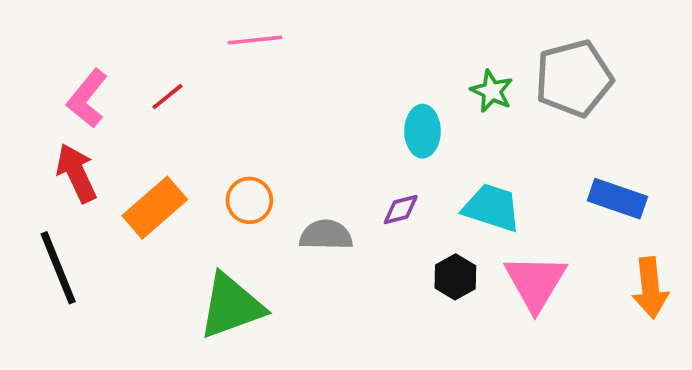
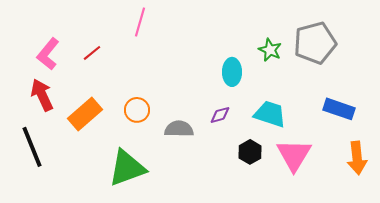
pink line: (255, 40) -> (140, 22), turned -68

